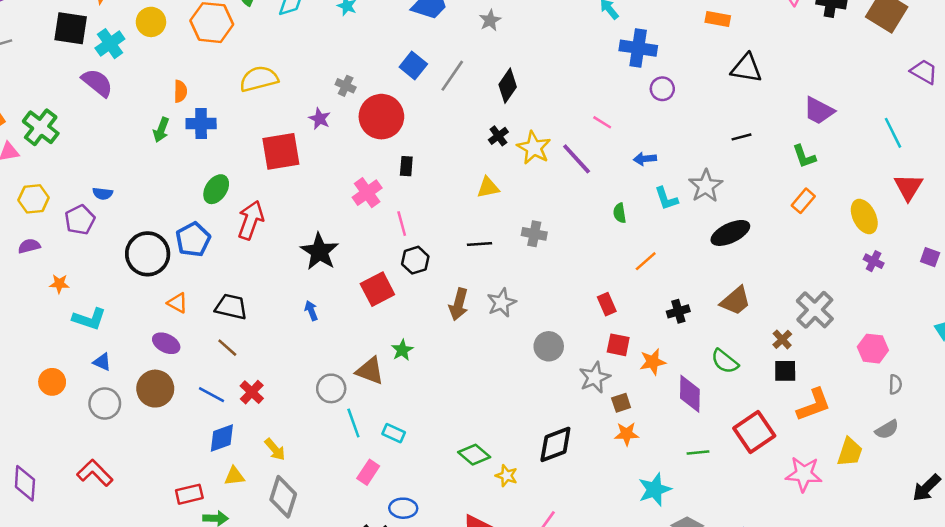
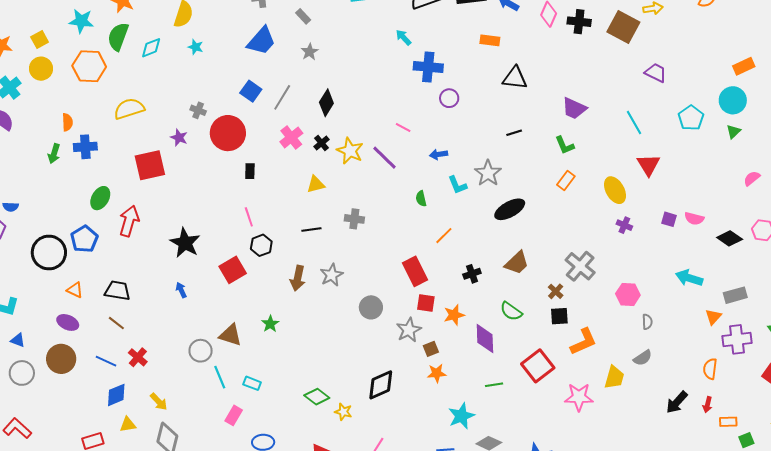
pink cross: (367, 193) -> (291, 138), moved
red rectangle: (607, 304) -> (415, 271), size x1.6
green star: (402, 350) -> (270, 324), moved

